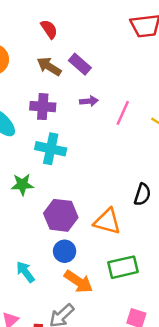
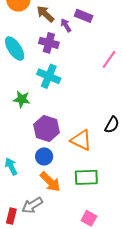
purple rectangle: (80, 64) -> (84, 16), turned -30
brown arrow: (49, 66) -> (45, 14), moved
purple arrow: (89, 101) -> (66, 25), moved, turned -128

